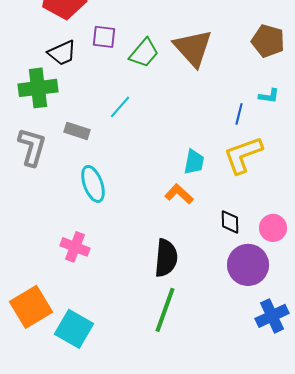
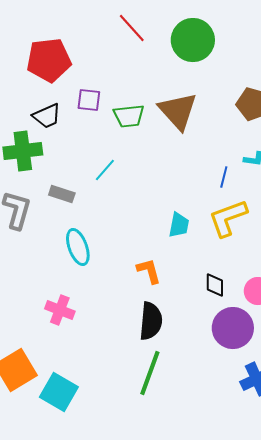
green trapezoid: (144, 53) -> (129, 116), turned 44
orange L-shape: (179, 194) -> (149, 271), moved, turned 32

